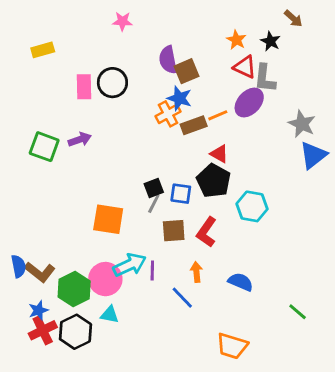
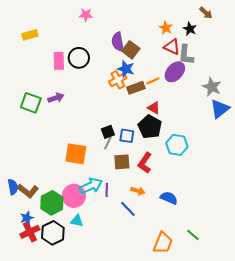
brown square: (187, 71) -> (131, 50), turned -30
orange arrow: (196, 272) -> (138, 191), turned 112
green line: (298, 312) -> (193, 235), moved
orange trapezoid: (232, 346) -> (163, 243), turned -85

